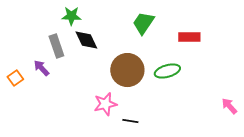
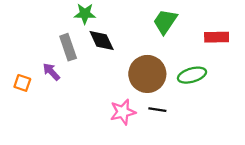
orange square: (15, 78) -> (22, 83), turned -35
black line: (130, 121) -> (157, 110), moved

